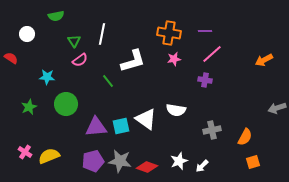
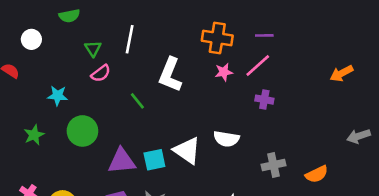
pink line: (212, 54) -> (258, 66), moved
white L-shape: (133, 61) -> (170, 75), turned 128
orange semicircle: (245, 137) -> (317, 174), turned 36

